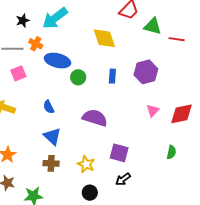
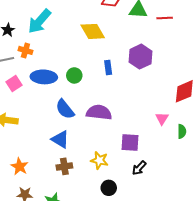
blue ellipse: (57, 61) -> (44, 77), moved
blue semicircle: (49, 107) -> (65, 109), moved, size x1.5
pink triangle: (153, 110) -> (162, 118), moved

